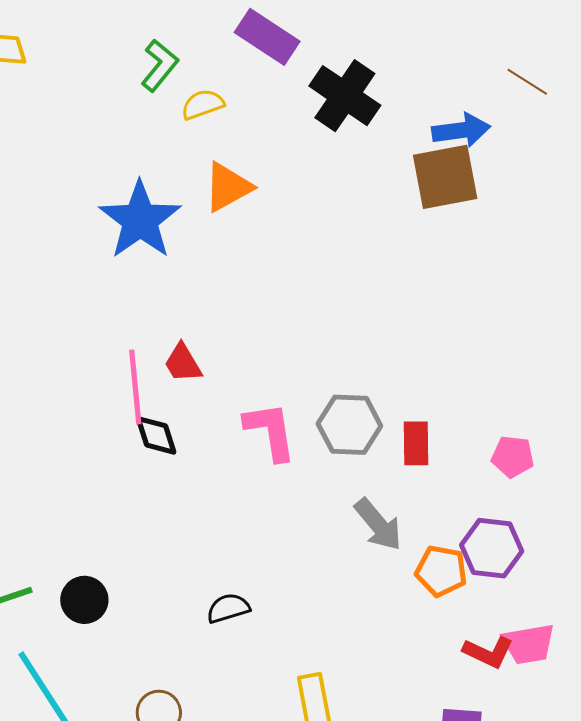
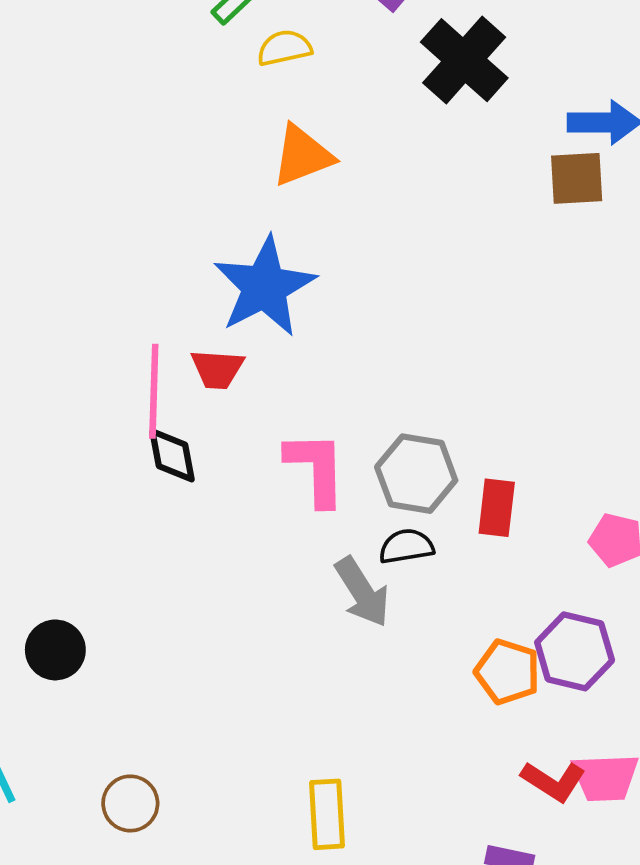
brown square: (445, 177) -> (577, 178), size x0.7
blue star: (140, 220) -> (264, 287), moved
red trapezoid: (183, 363) -> (217, 369), turned -63
gray arrow: (378, 525) -> (362, 592), moved
black semicircle: (228, 608) -> (406, 546), moved

